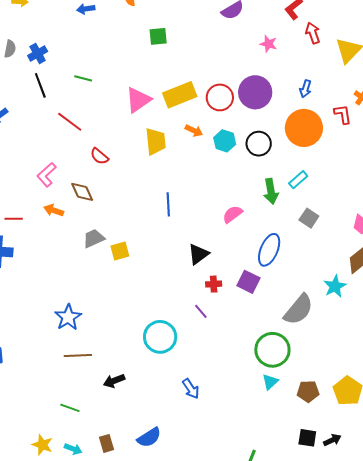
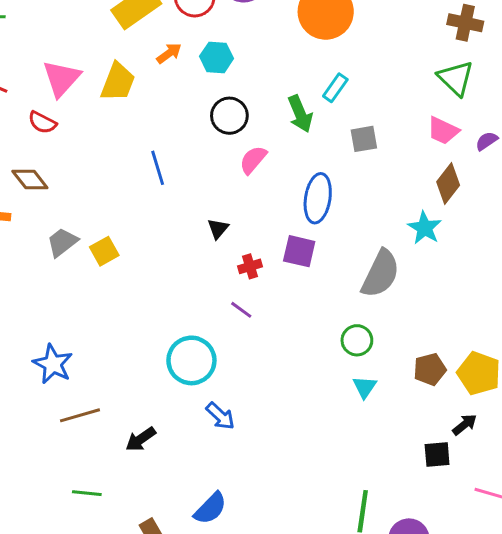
pink triangle: (138, 100) -> (61, 78), moved
orange arrow: (194, 131) -> (169, 53), turned -48
yellow trapezoid: (156, 141) -> (118, 82), turned 40
black circle: (259, 144) -> (229, 116), moved
gray square: (309, 218) -> (364, 139), turned -30
black triangle: (198, 254) -> (218, 229), size x0.7
green circle: (272, 350) -> (357, 340), size x0.6
blue arrow: (191, 389) -> (220, 416), moved
brown pentagon: (308, 391) -> (430, 369), moved
black arrow: (332, 440) -> (465, 425), moved

